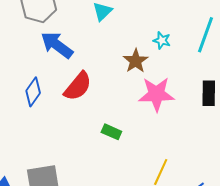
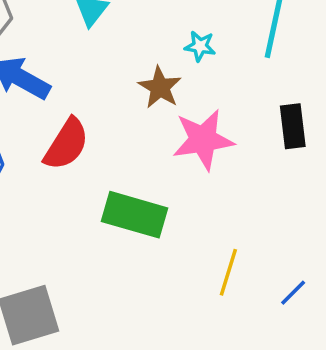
green rectangle: (111, 132) -> (135, 215), size x1.8

